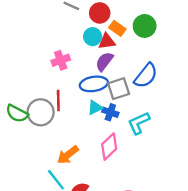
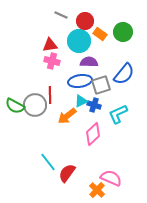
cyan circle: (93, 37) -> (79, 41), size x1.5
red triangle: (107, 41) -> (50, 45), moved
pink cross: (61, 60) -> (52, 61), turned 35
purple semicircle: (104, 61) -> (89, 62), turned 54
orange arrow: (68, 155) -> (67, 116), moved

